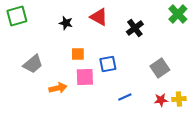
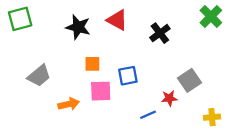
black star: (66, 23) -> (78, 27), size x1.5
red star: (161, 100) -> (169, 98), moved

